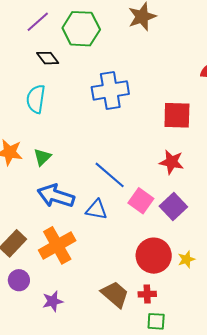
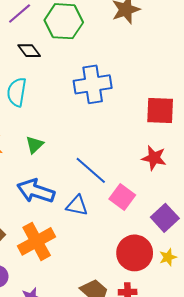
green triangle: (42, 157) -> (35, 145), moved
purple square: (173, 207) -> (165, 218), moved

